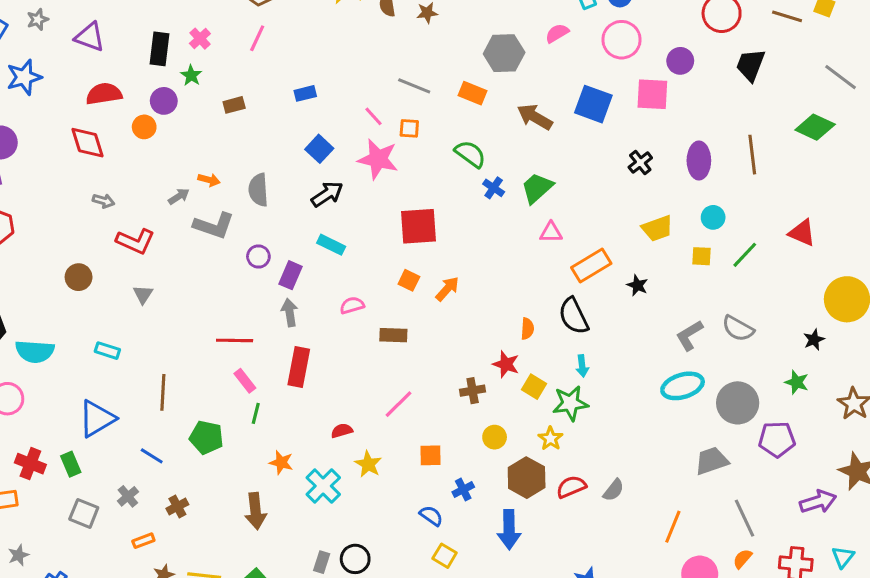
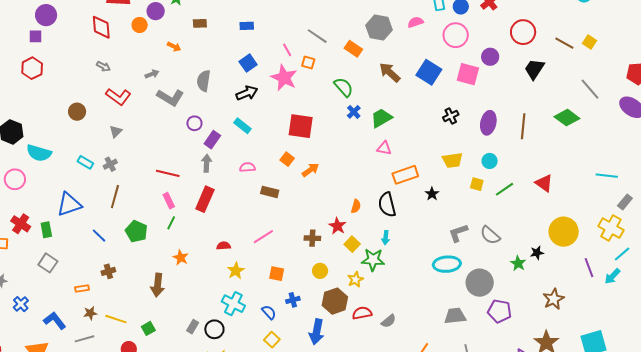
orange arrow: (209, 180) -> (174, 47), moved
green star: (797, 382) -> (518, 263), moved
cyan cross: (323, 486) -> (233, 304), moved, turned -30
gray cross: (128, 496) -> (110, 164), moved

